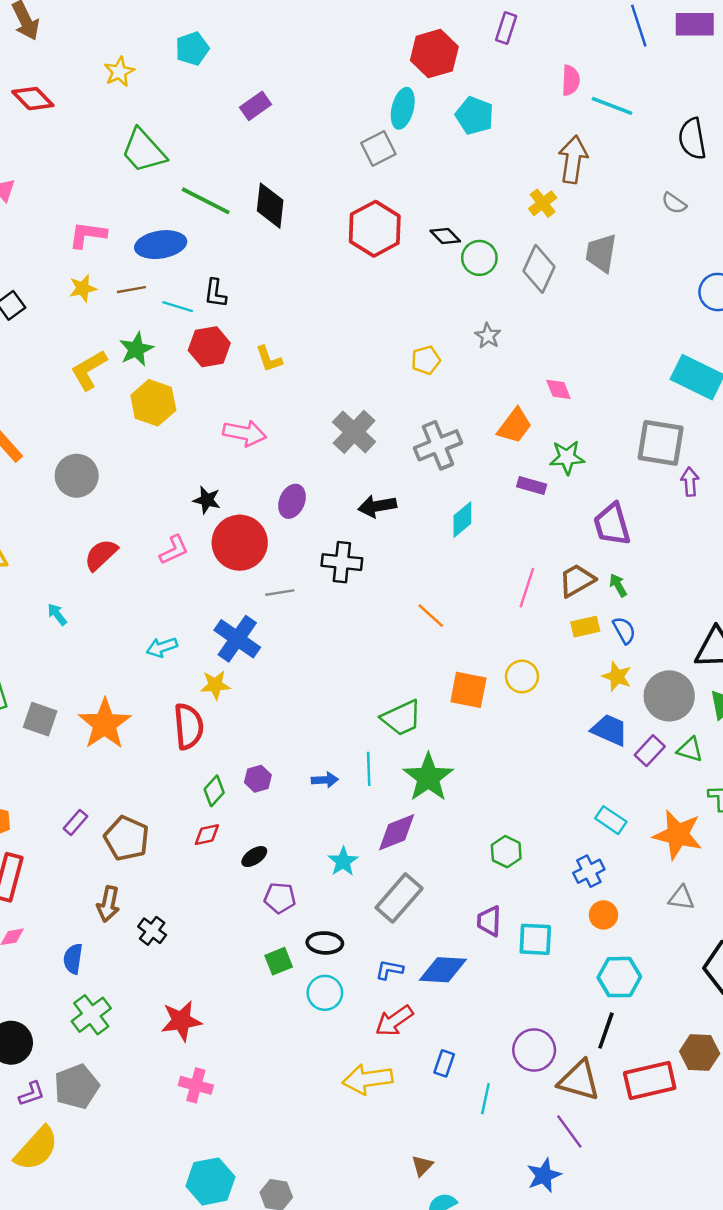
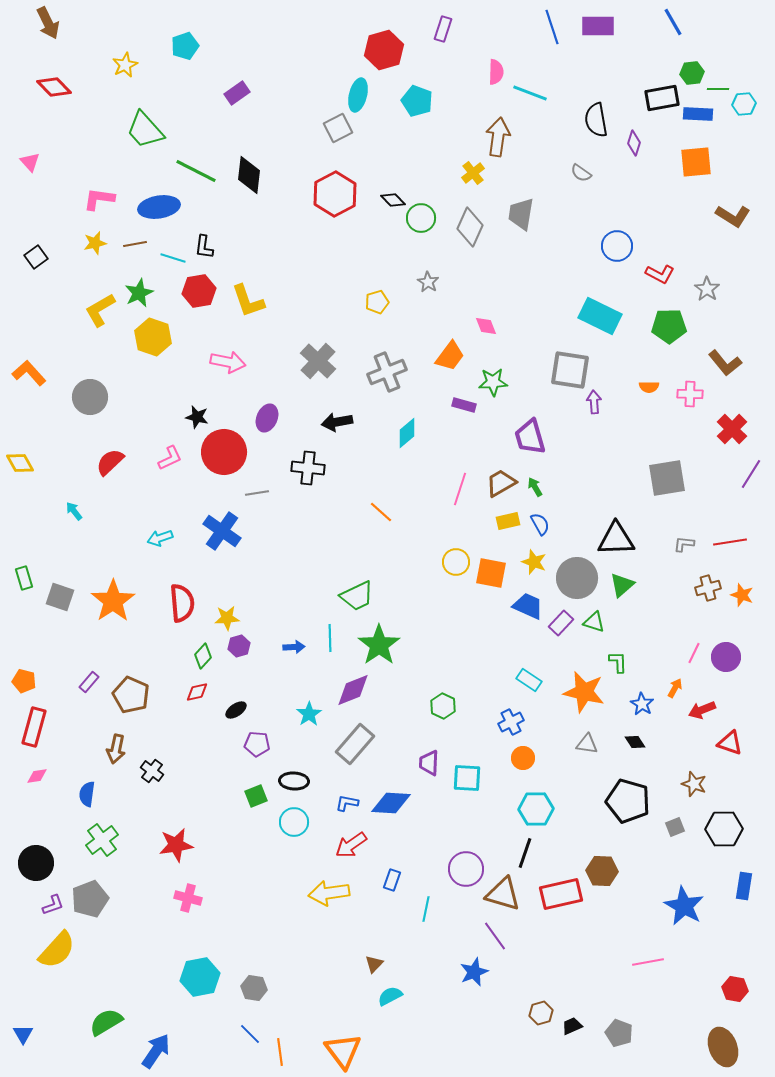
yellow L-shape: (269, 359) -> (248, 301), size x1.5
yellow star: (215, 685) -> (227, 618), moved
orange square: (468, 690) -> (491, 573), moved

